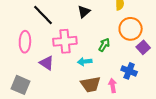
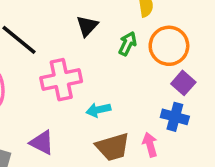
green arrow: (104, 45) -> (128, 44), moved
purple square: (143, 47) -> (183, 83), moved
purple triangle: (47, 63) -> (42, 143), moved

